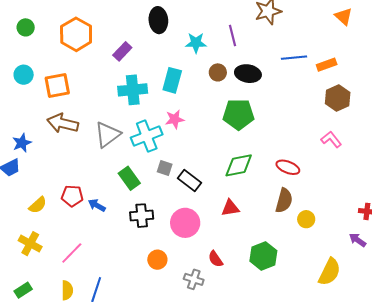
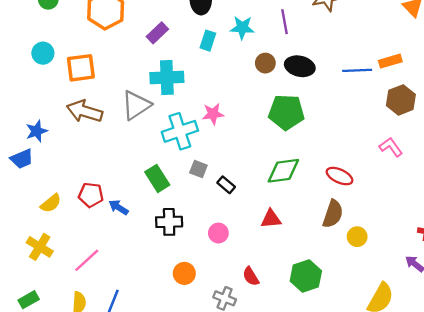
blue line: (294, 58) -> (357, 70), moved
cyan rectangle: (172, 80) -> (208, 41), moved, size x0.7
gray triangle: (107, 135) -> (136, 105), moved
black rectangle: (190, 180) -> (226, 185), size x0.7
pink circle: (185, 223) -> (218, 233), size x0.6

